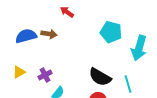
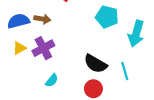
yellow triangle: (19, 72) -> (19, 48), moved
purple cross: (45, 75) -> (43, 48), moved, size x1.5

